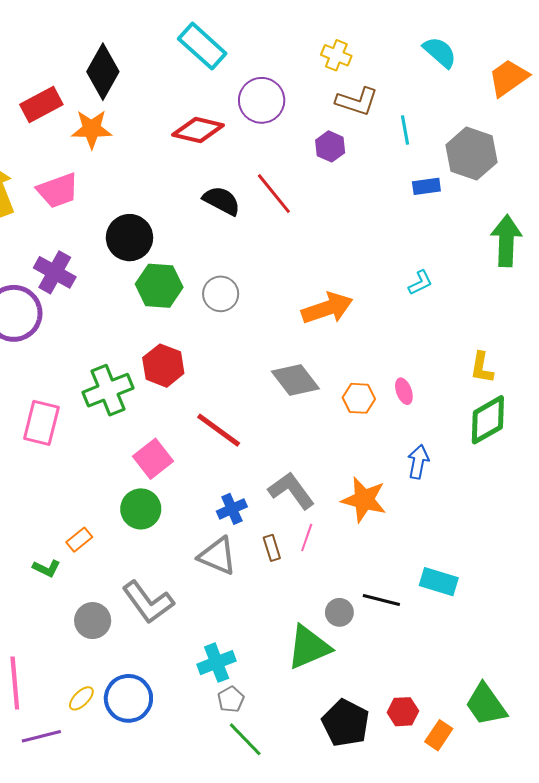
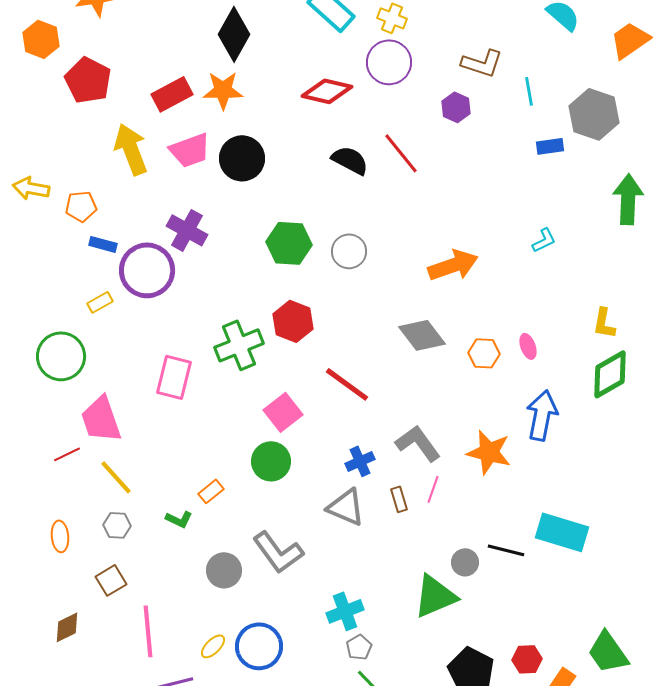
yellow cross: (336, 55) -> (392, 18), moved
red rectangle: (41, 104) -> (172, 94), moved
black circle: (129, 238) -> (242, 158), moved
blue arrow: (418, 462) -> (542, 415), size x1.5
cyan rectangle: (439, 582) -> (562, 532), size x1.4

